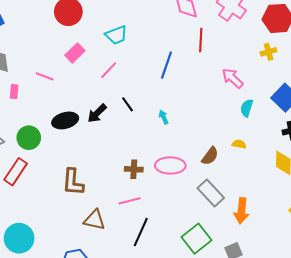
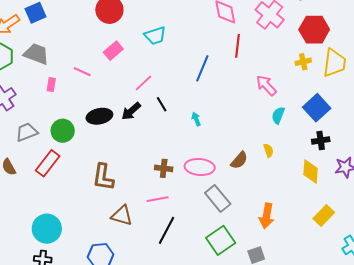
pink line: (109, 70) -> (144, 83), moved
yellow semicircle: (239, 144) -> (268, 150), turned 56
gray rectangle: (211, 193) -> (218, 198), moved

